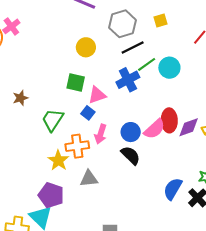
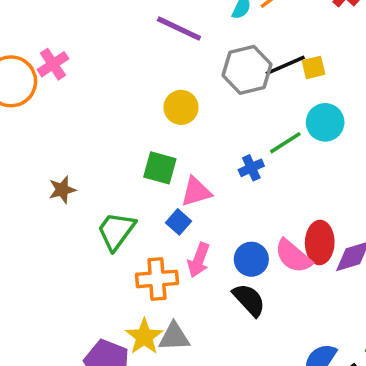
black line: (133, 48) -> (285, 65), moved
cyan circle: (169, 68) -> (325, 122), moved
blue cross: (128, 80) -> (251, 168), size x0.6
pink semicircle: (154, 129) -> (293, 256), turned 80
yellow star: (58, 160) -> (144, 337), moved

